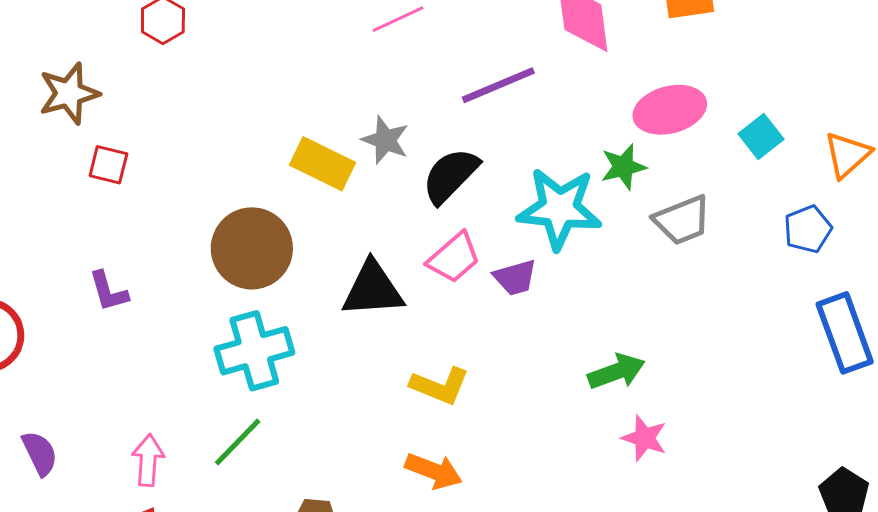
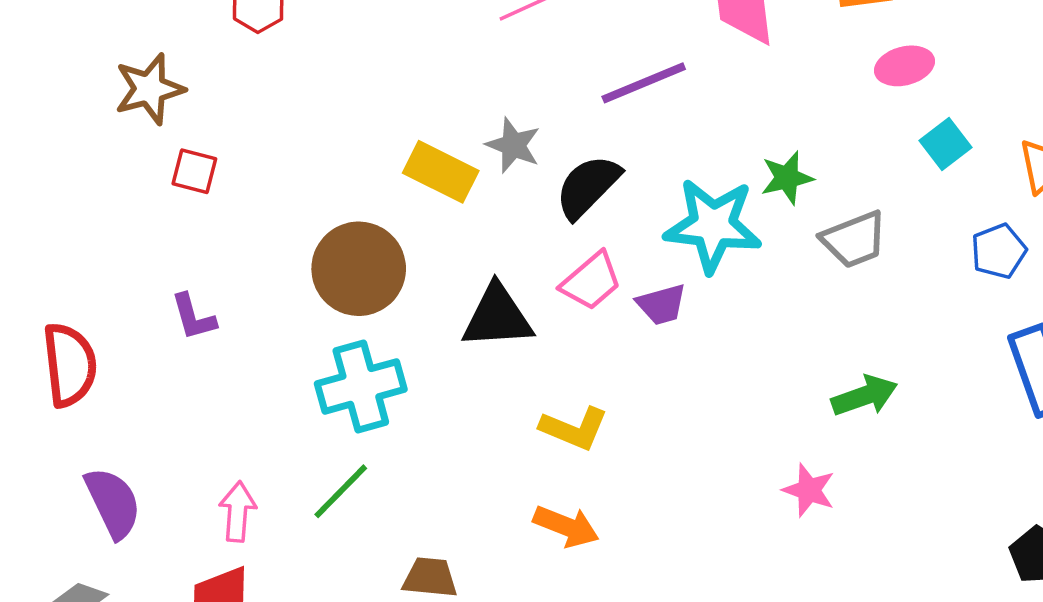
pink ellipse: (670, 110) -> (904, 66), moved, size x0.7
green arrow: (616, 372) -> (865, 396), moved
purple semicircle: (40, 453) -> (113, 503), size x1.4

